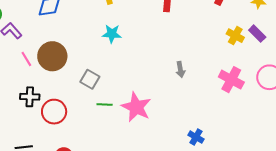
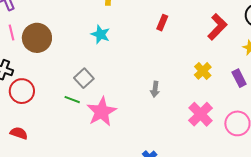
yellow cross: (235, 36) -> (203, 71), moved
gray square: (90, 79) -> (84, 78), moved

